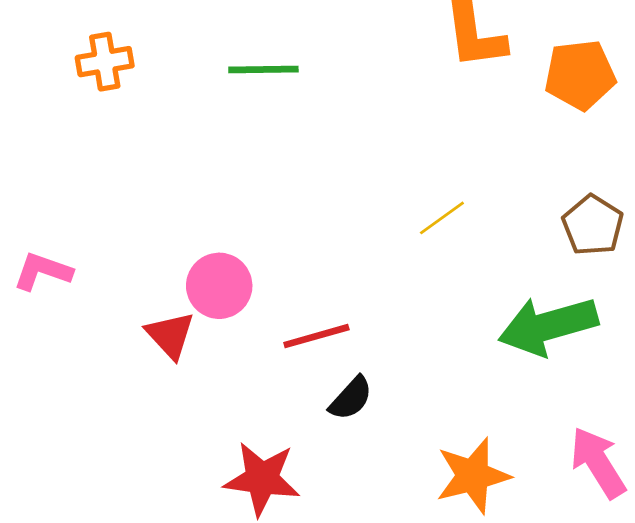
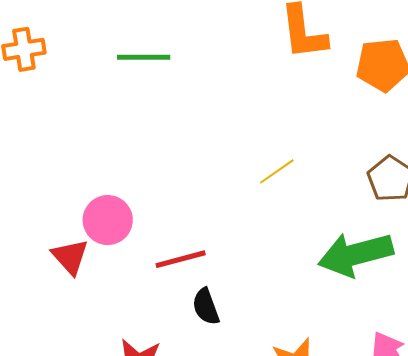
black semicircle: (351, 398) -> (206, 307), turned 117

